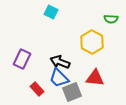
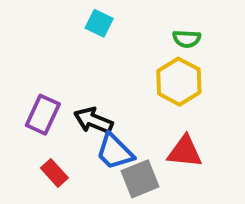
green semicircle: (111, 19) -> (187, 39), moved
black arrow: (60, 62) -> (93, 120), moved
red rectangle: (37, 89) -> (54, 173), moved

